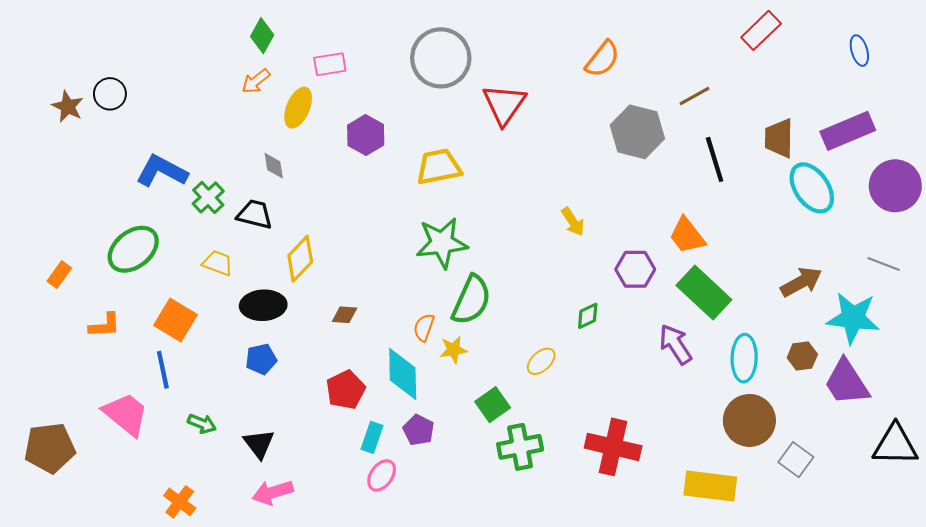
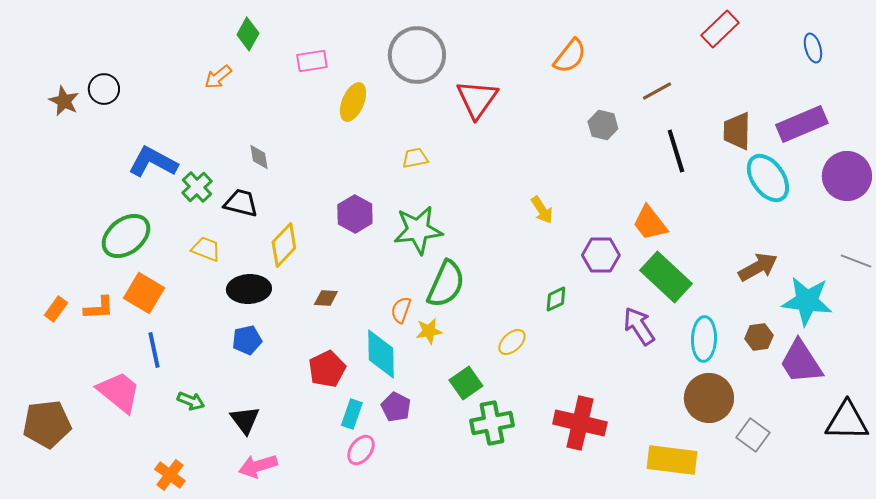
orange arrow: (256, 81) -> (218, 77), moved
yellow ellipse: (298, 108) -> (353, 102), moved
gray hexagon: (637, 132) -> (603, 125), size x0.6
purple hexagon: (366, 135) -> (355, 214), moved
yellow trapezoid: (439, 167) -> (415, 158), size x0.6
gray line: (884, 264) -> (856, 261), moved
orange rectangle: (59, 275) -> (56, 309), moved
orange square: (175, 320) -> (144, 293), moved

